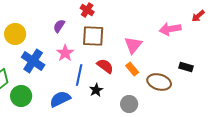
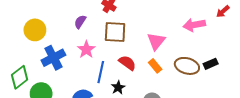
blue cross: (33, 61) -> (53, 58), turned 30
black rectangle: (186, 67) -> (211, 64), turned -40
brown ellipse: (159, 82) -> (187, 66), moved

